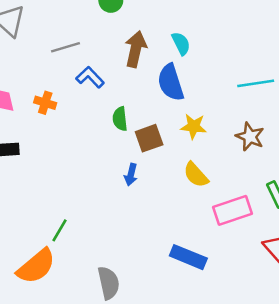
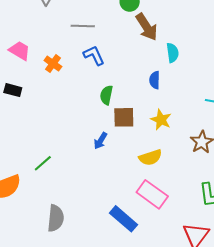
brown arrow: (136, 49) -> (147, 27), moved, turned 116
blue semicircle: (171, 82) -> (155, 80), size x0.6
yellow semicircle: (196, 175) -> (150, 157), turned -85
pink rectangle: (232, 210) -> (152, 194), moved, turned 36
green line: (59, 230) -> (43, 163), moved

